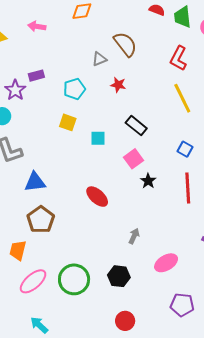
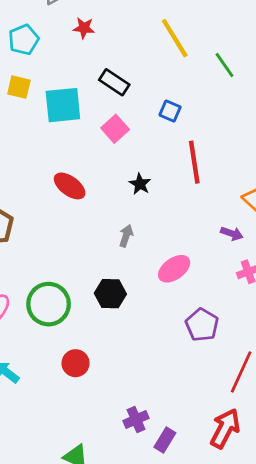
cyan square: (98, 138) -> (63, 105), size x1.8
blue square: (185, 149) -> (170, 111), moved
black star: (148, 181) -> (140, 184), moved
purple pentagon: (182, 305) -> (202, 325), turned 30
red circle: (125, 321) -> (76, 363), moved

